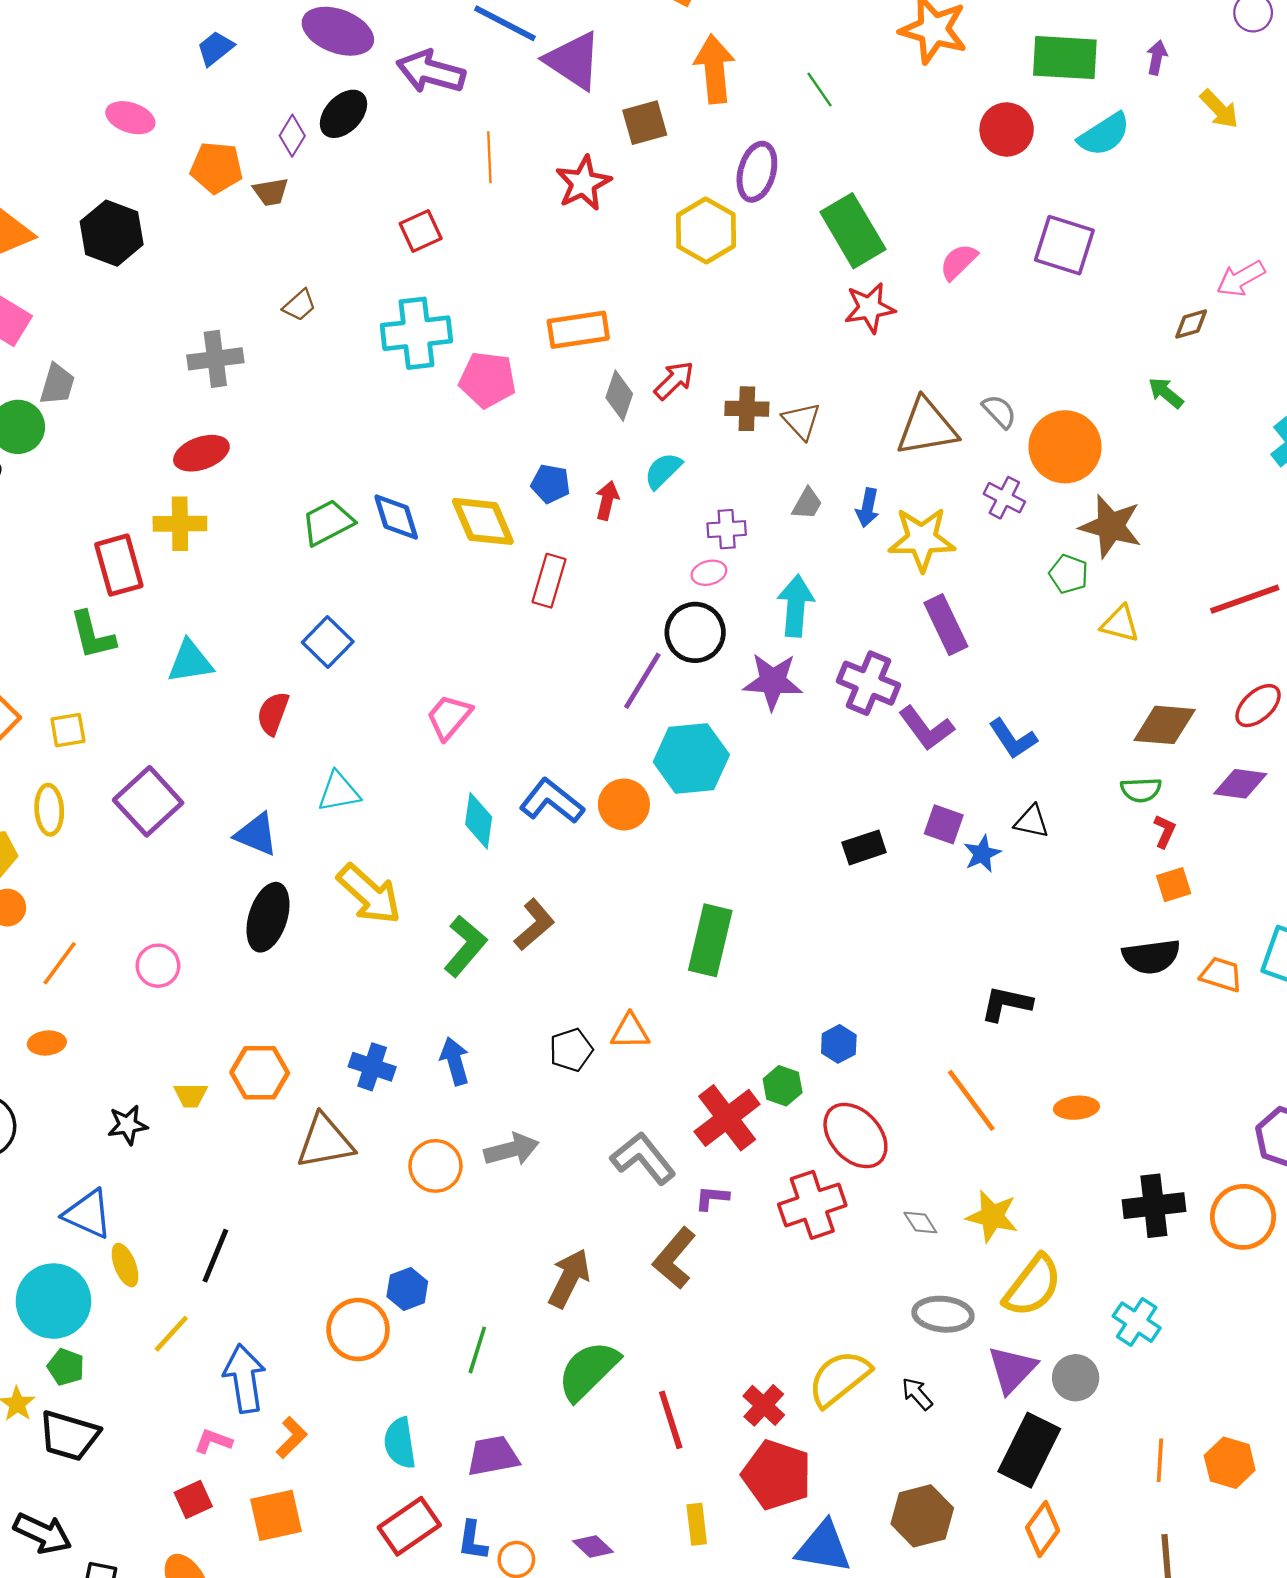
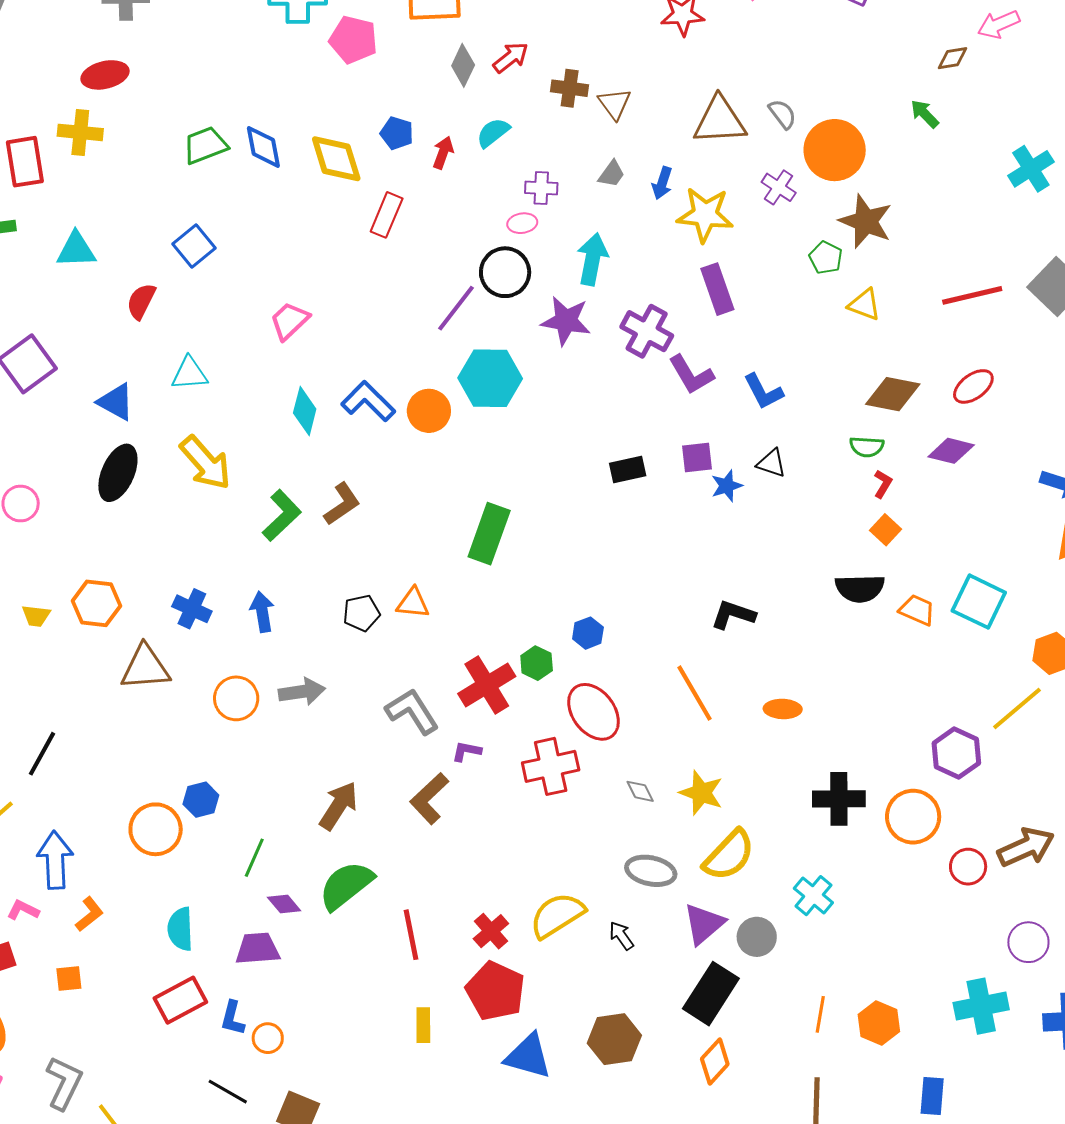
purple square: (944, 824) -> (697, 457), turned -32
orange square: (1174, 885) -> (885, 530), turned -36
orange square: (276, 1515) -> (69, 979), size x0.6
purple diamond: (593, 1547) -> (284, 904), moved

